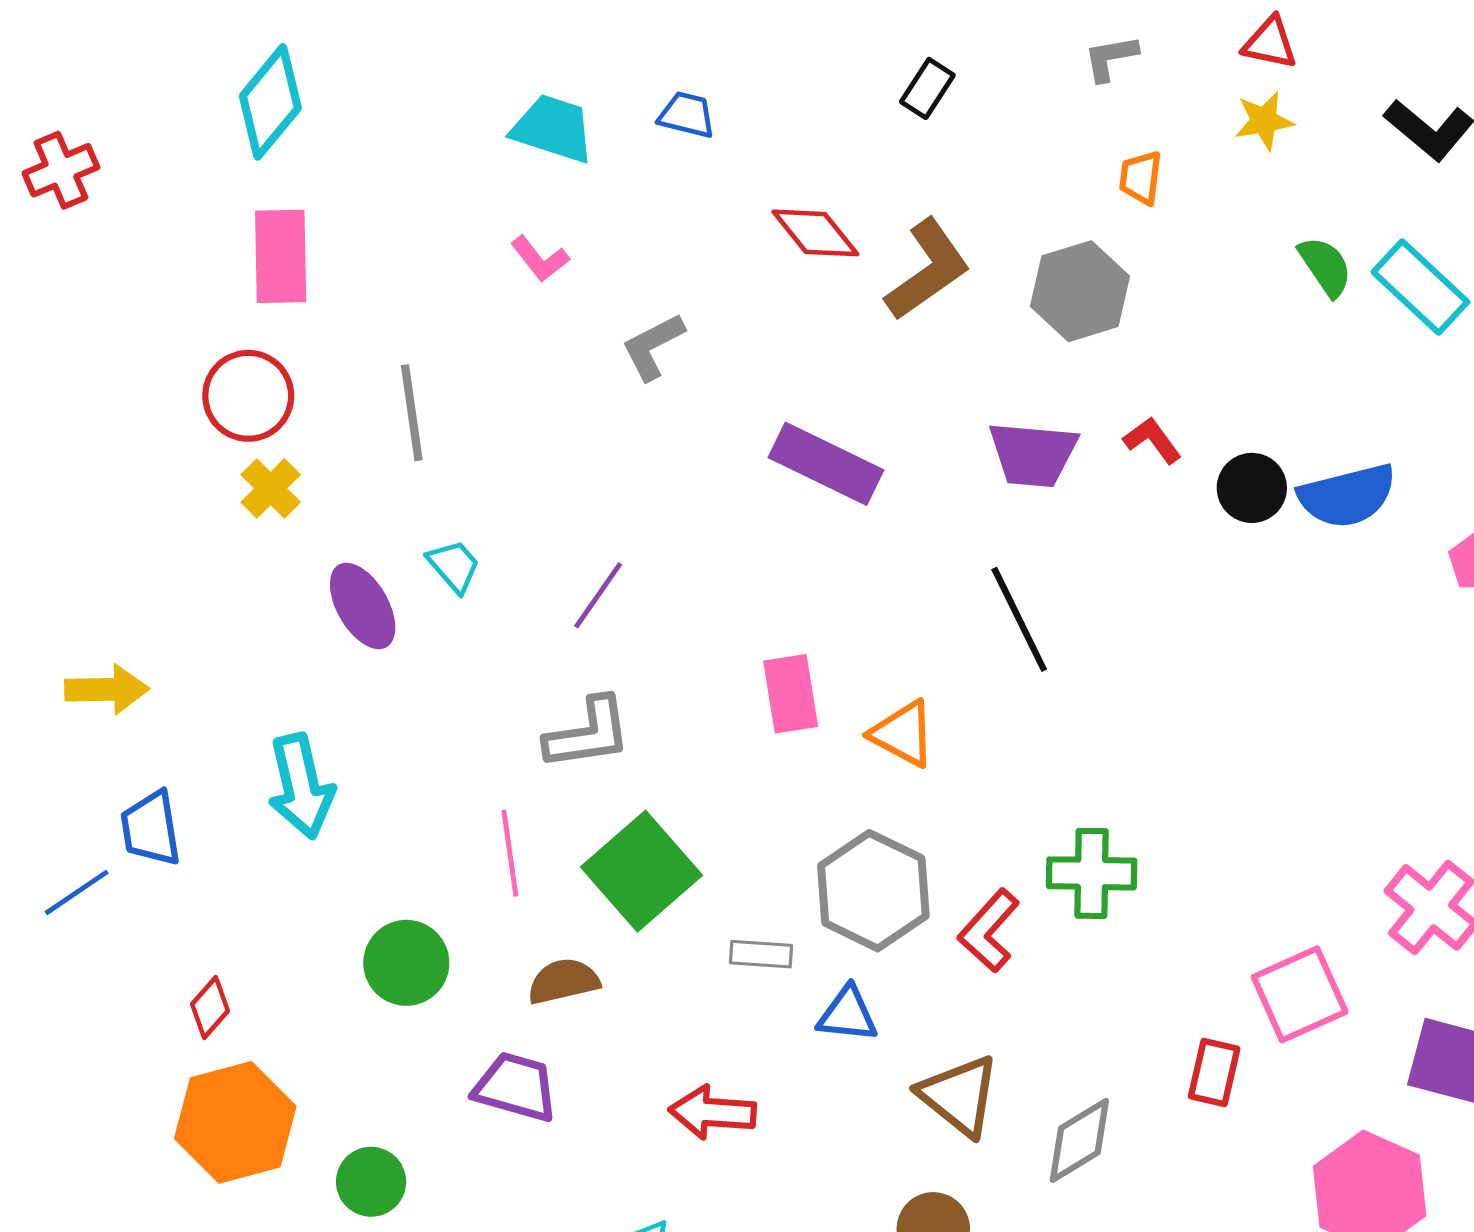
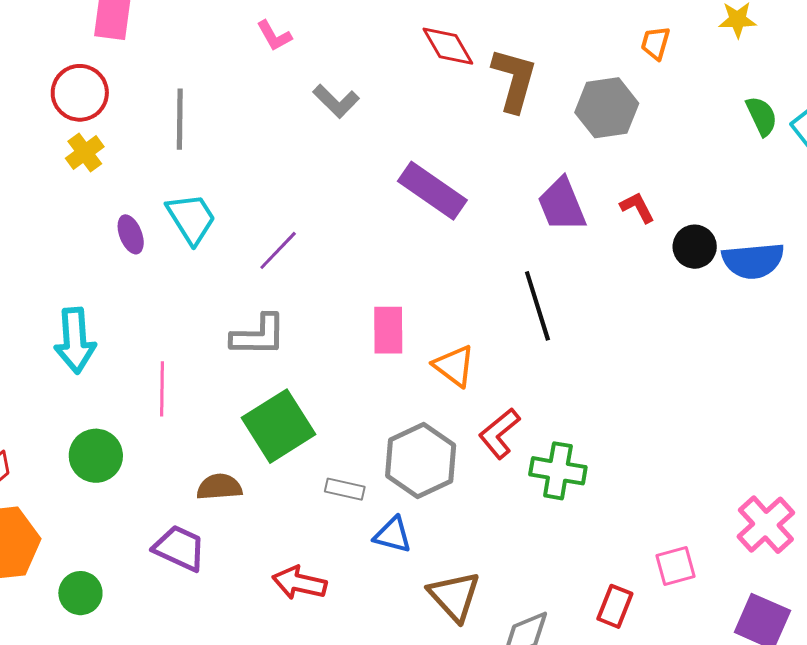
brown L-shape: (928, 270) -> (514, 80), turned -48
gray L-shape: (653, 347) -> (336, 101), turned -117
purple trapezoid: (1033, 454) -> (562, 205), turned 54
cyan trapezoid: (454, 566) -> (191, 218), size x1.5
purple ellipse: (363, 606) -> (131, 234), size x0.7
pink line: (510, 853) -> (162, 389), moved
red L-shape: (989, 931) -> (499, 433), moved
green circle: (406, 963) -> (96, 456), moved
pink square: (1300, 994) -> (676, 566), size x0.7

